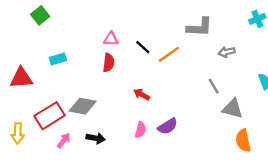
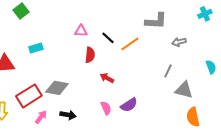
red semicircle: (109, 63) -> (90, 55), moved
gray line: (214, 86) -> (168, 71), turned 56
pink semicircle: (140, 130) -> (106, 108), turned -40

